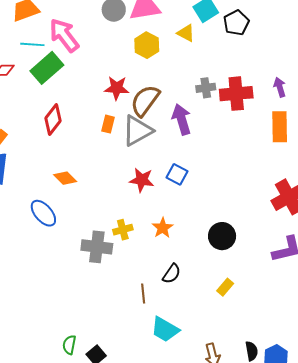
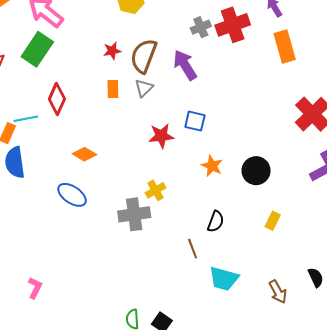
cyan line: (32, 44) -> (26, 119), moved
red star: (117, 88) -> (112, 51), size x0.7
gray triangle: (137, 131) -> (144, 88), size x0.6
orange star: (163, 228) -> (212, 166), moved

